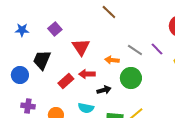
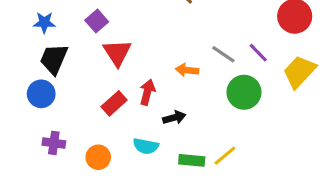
red triangle: (81, 47) -> (117, 53), moved
black trapezoid: (42, 60) -> (54, 59), moved
red arrow: (87, 74) -> (147, 92), turned 105
green circle: (131, 78) -> (244, 92), moved

